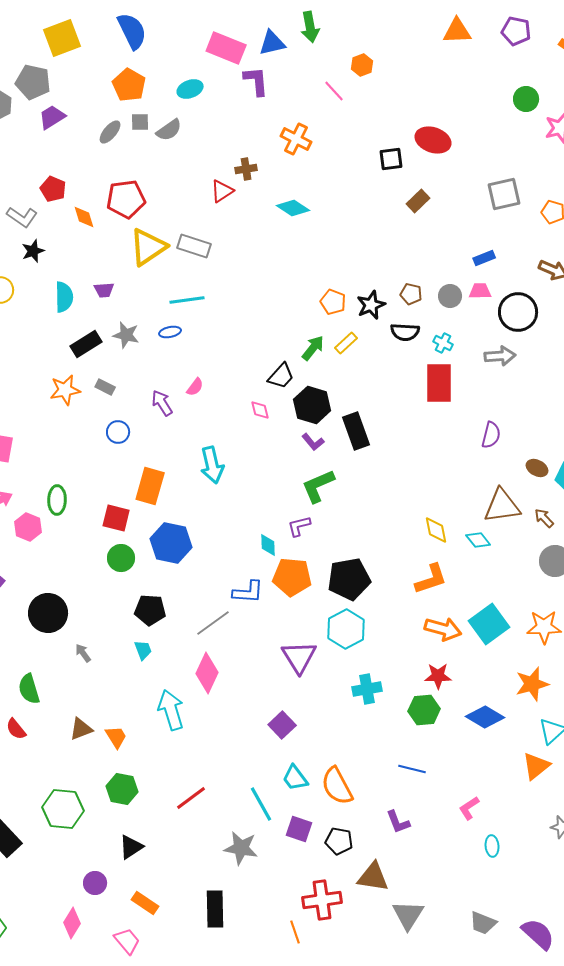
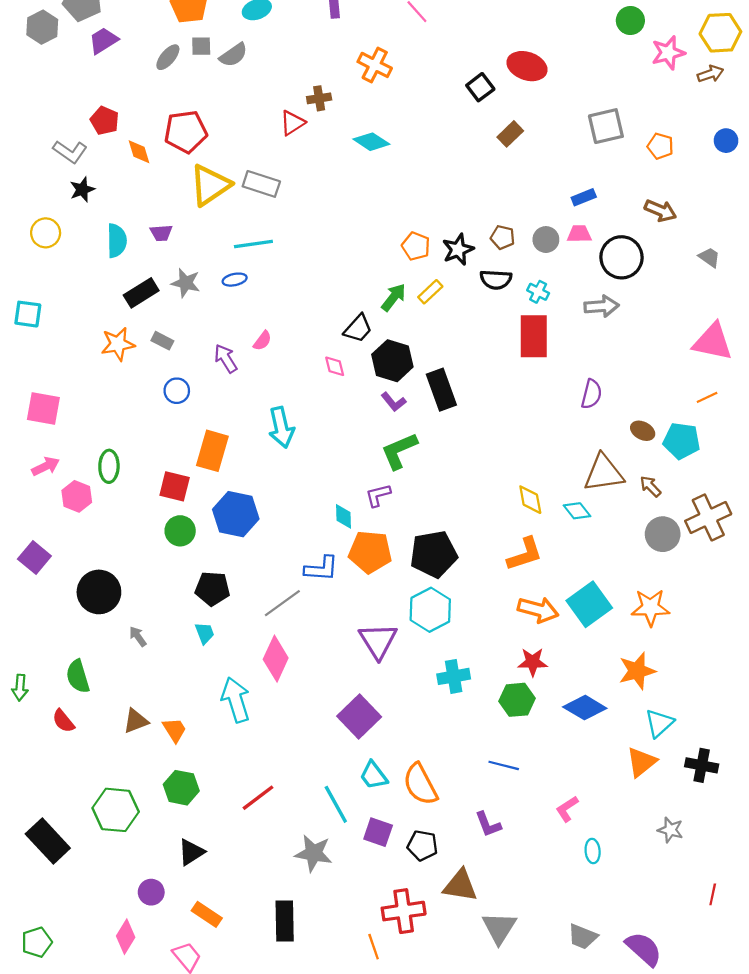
black square: (391, 159) -> (480, 87), turned -30
purple square: (282, 725) -> (359, 716), size x1.4

